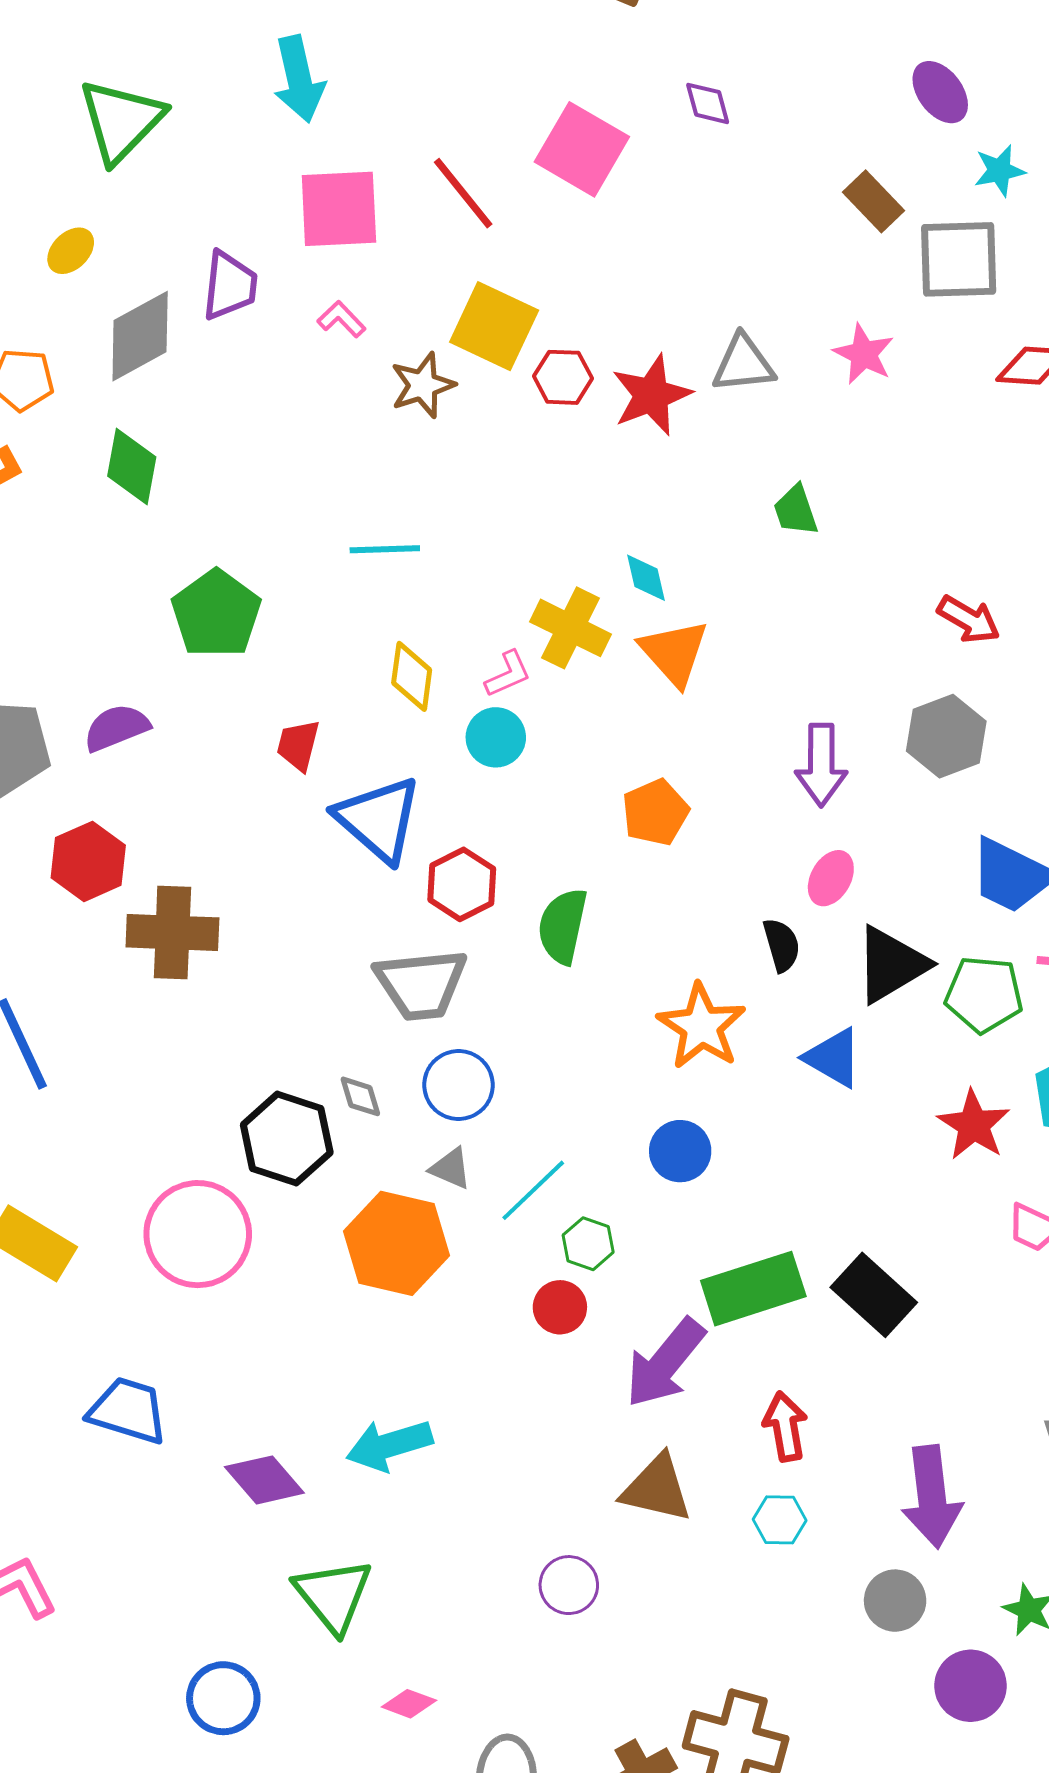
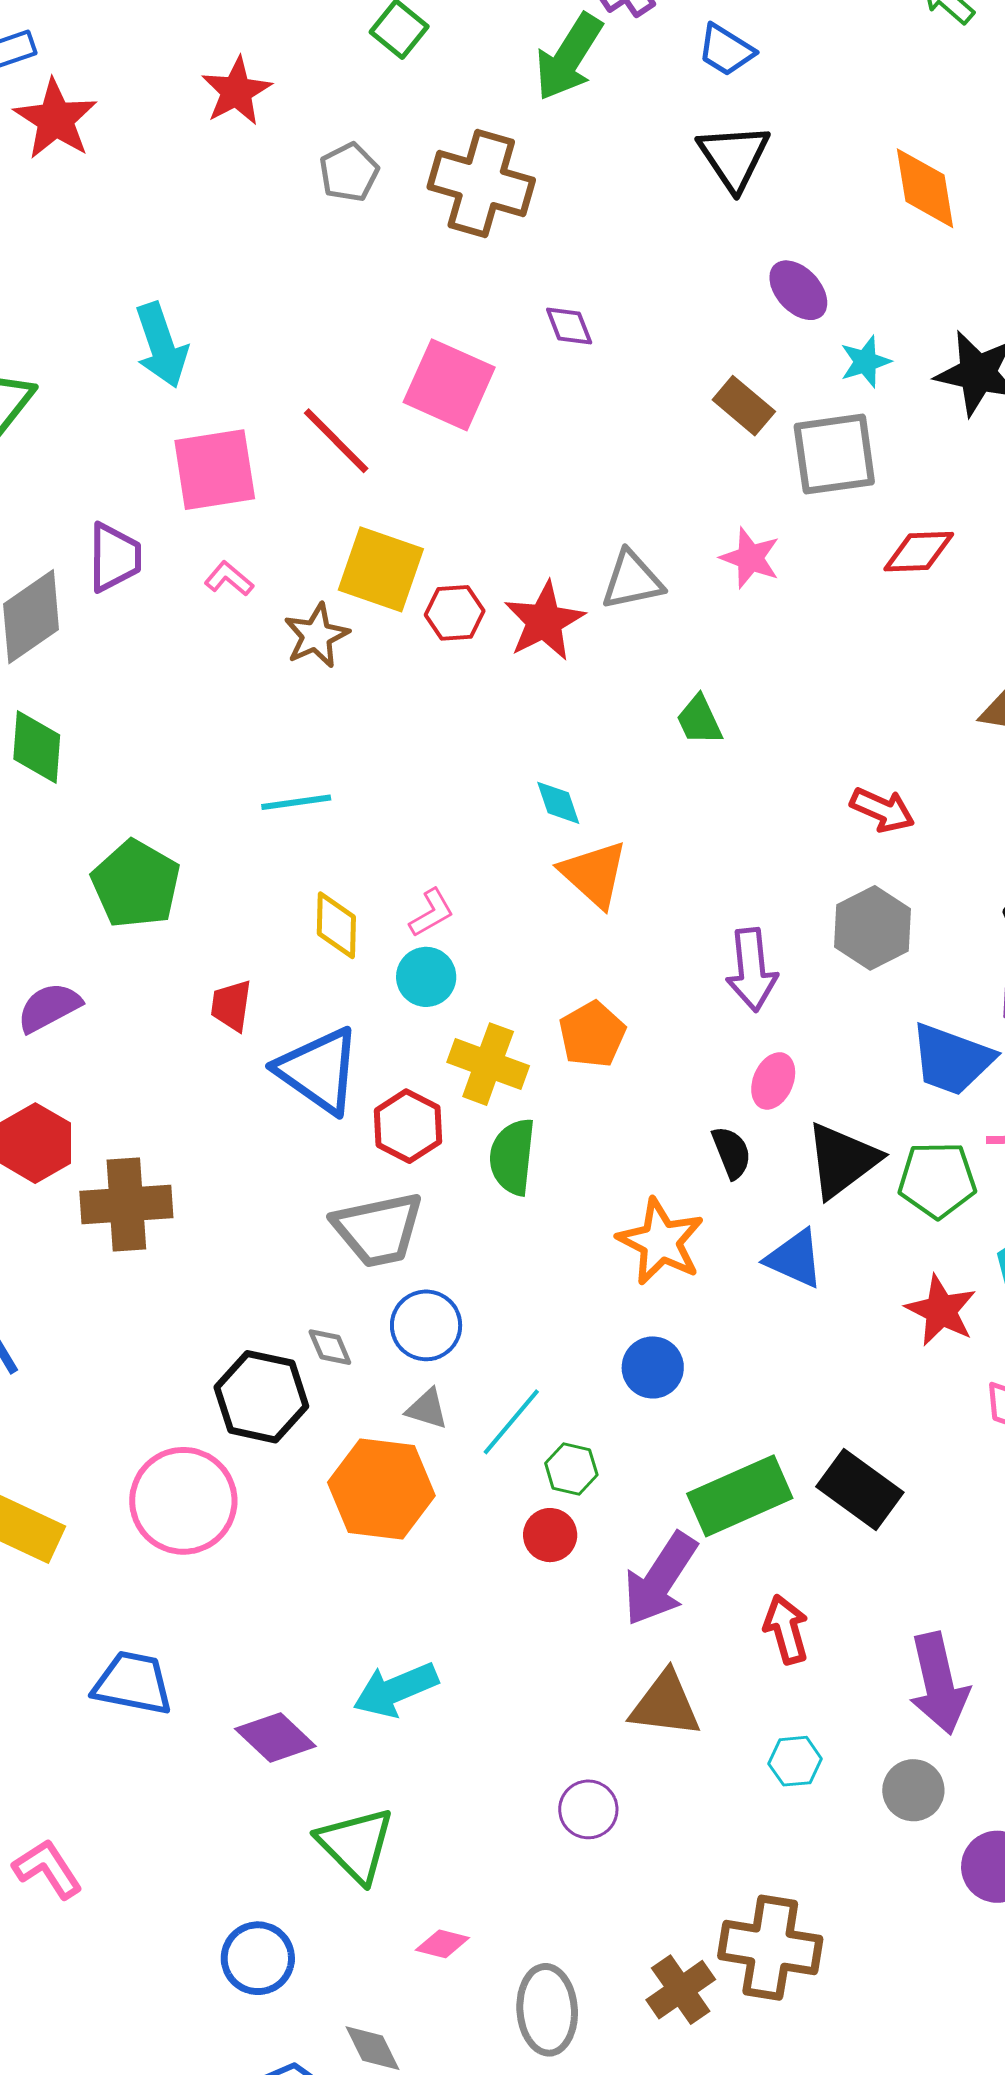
yellow cross: (570, 628) -> (488, 1064), moved
cyan hexagon: (780, 1520) -> (795, 1761), moved

